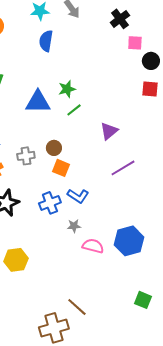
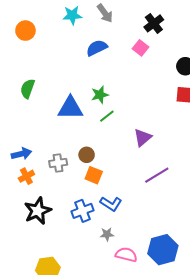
blue semicircle: (46, 41) -> (97, 48), moved, turned 55
pink square: (135, 43) -> (141, 48), moved, turned 35

